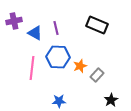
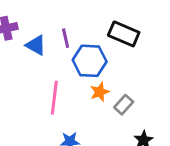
blue hexagon: (58, 57) -> (90, 61), moved
pink line: (32, 68) -> (54, 98), moved

